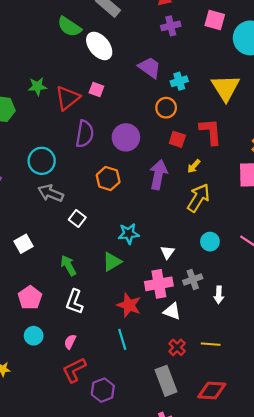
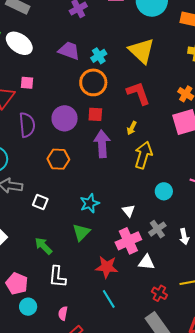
orange circle: (166, 108) -> (93, 82), size x1.4
red square: (177, 139) -> (95, 114), moved
cyan circle: (34, 336) -> (28, 307), moved

